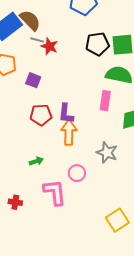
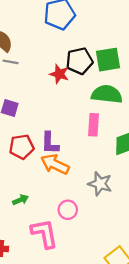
red star: (49, 46) -> (59, 74), moved
orange arrow: (69, 132) -> (55, 164), turned -60

